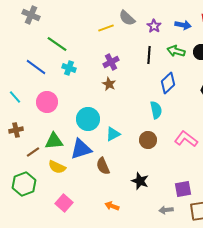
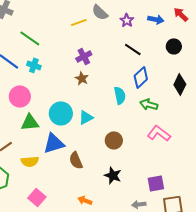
green arrow: (176, 51) -> (149, 104), moved
black line: (149, 55) -> (133, 49), moved, turned -60
cyan cross: (69, 68) -> (34, 65), moved
cyan semicircle: (156, 110) -> (120, 95), moved
cyan triangle: (113, 134) -> (86, 117), moved
brown circle: (148, 140) -> (114, 140), moved
green triangle: (54, 141) -> (30, 122), moved
yellow semicircle: (57, 167) -> (30, 161), turned -30

